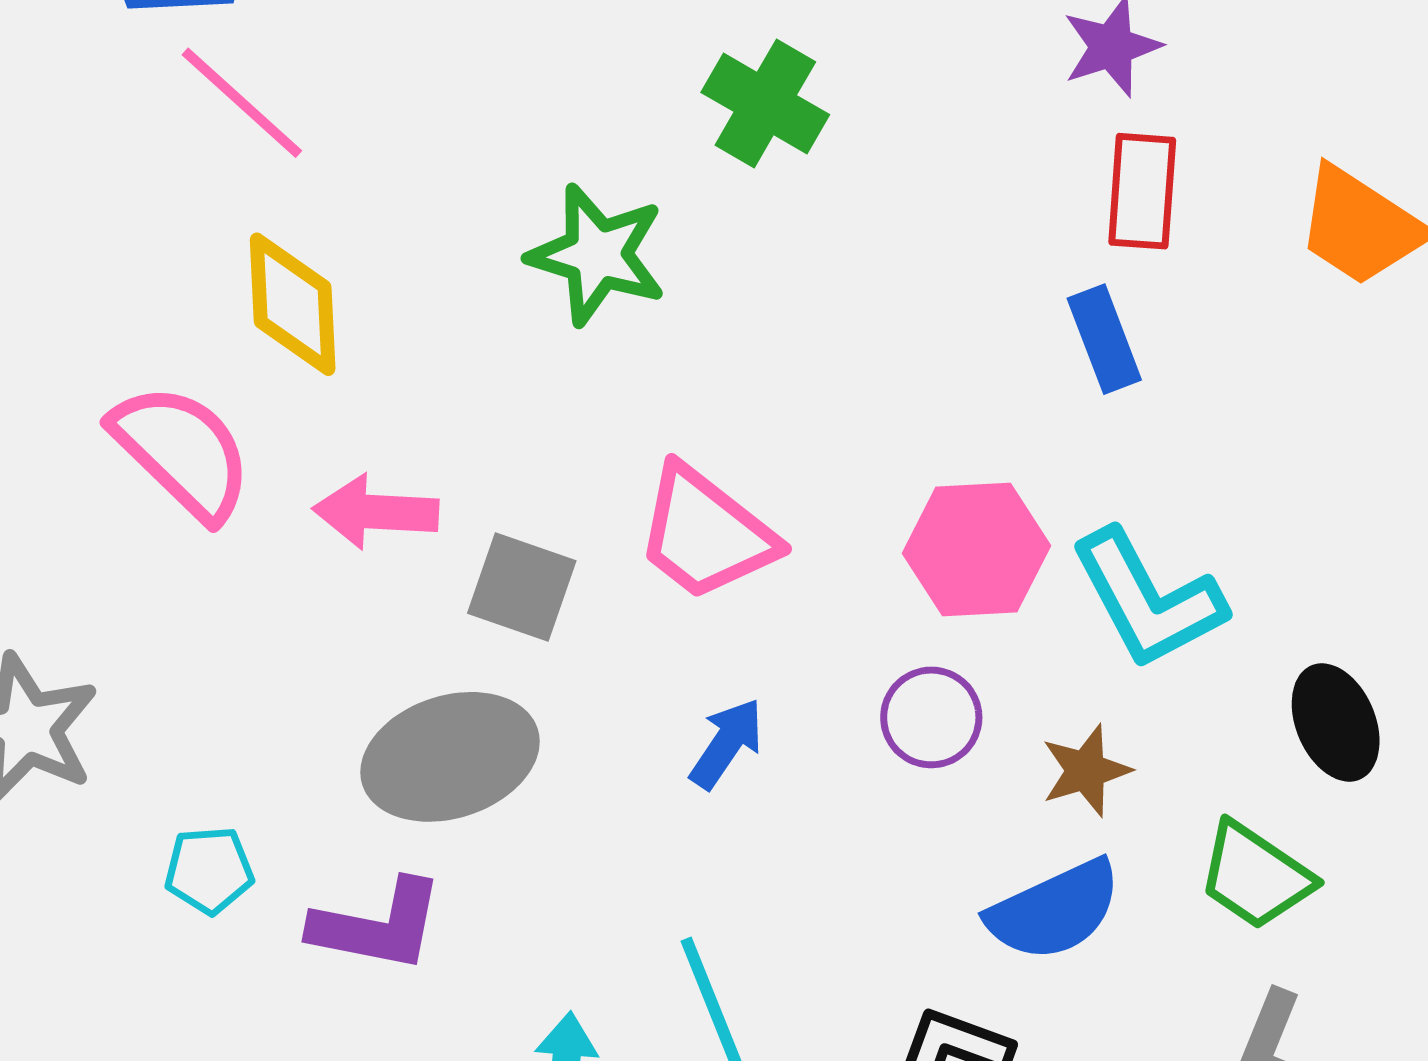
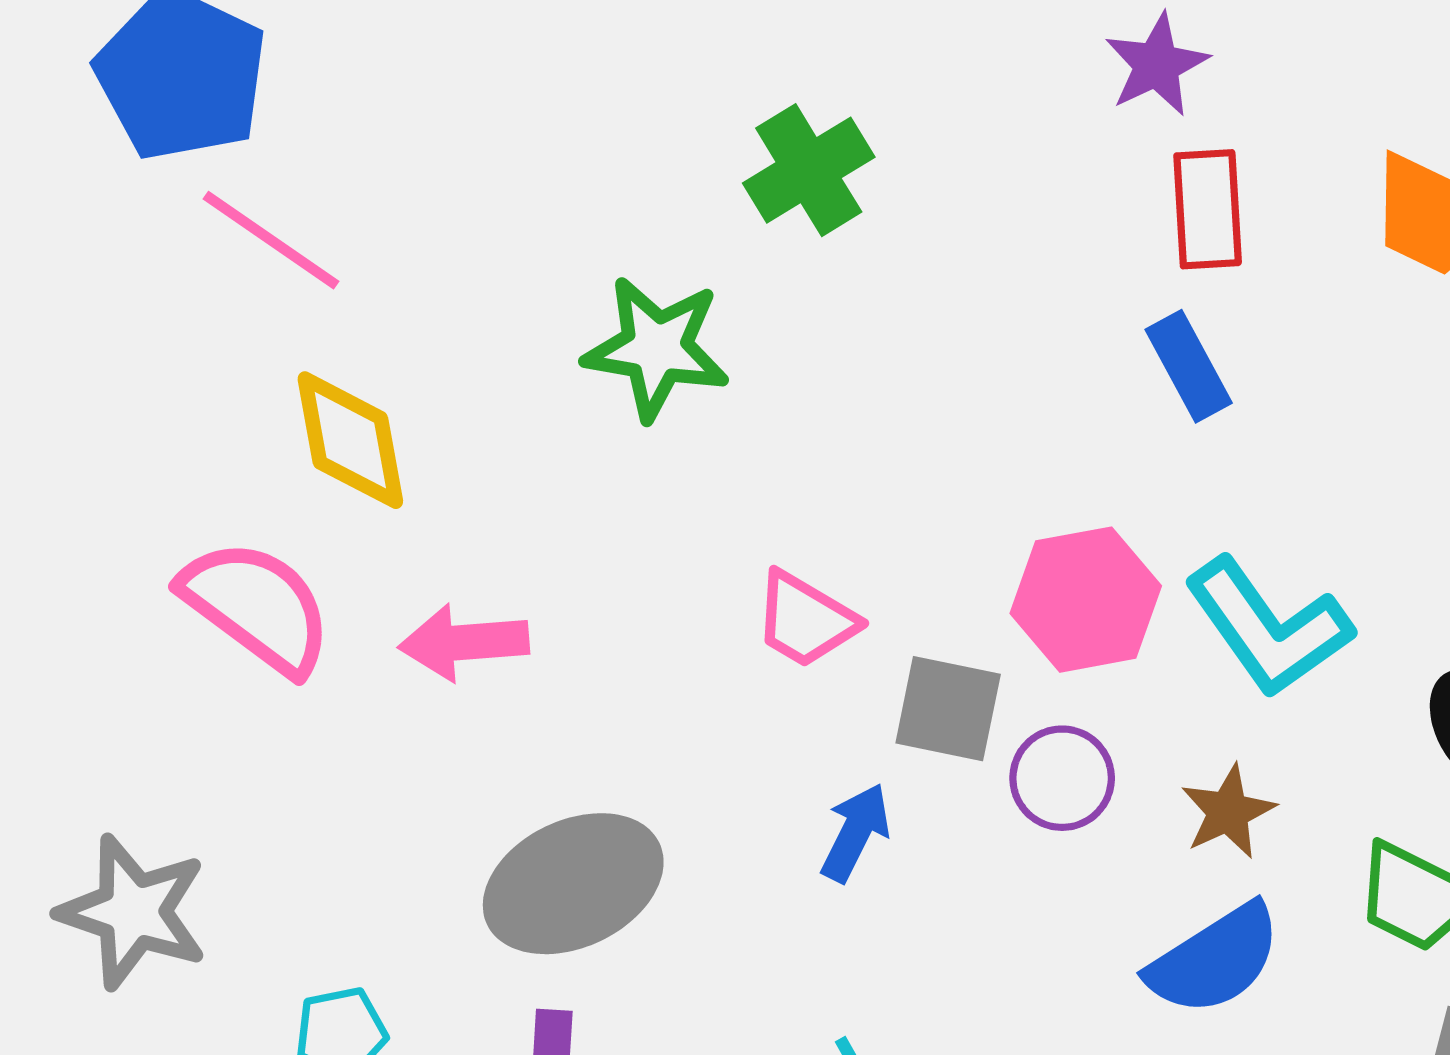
green cross: (765, 103) -> (809, 170), turned 36
pink trapezoid: (706, 533) -> (805, 620), size x0.7
gray square: (522, 587) -> (948, 709), moved

